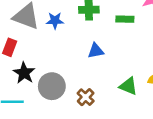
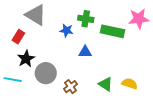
green rectangle: (125, 19) -> (112, 31), size x1.6
blue star: (55, 21) -> (66, 30), moved

